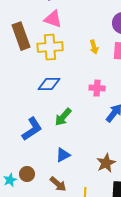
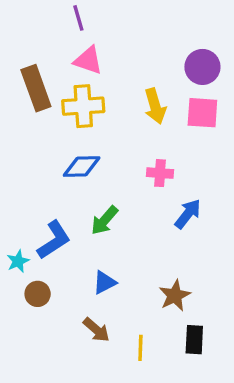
yellow arrow: (94, 47) -> (155, 106), size x1.5
brown circle: (27, 174) -> (38, 294), moved
cyan star: (10, 180) -> (18, 261), moved

